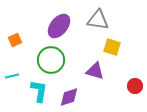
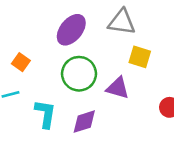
orange square: (15, 40) -> (21, 62), moved, turned -32
green circle: (51, 60) -> (79, 74), moved

